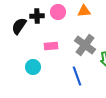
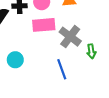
pink rectangle: (51, 46) -> (44, 25), moved, size x1.5

